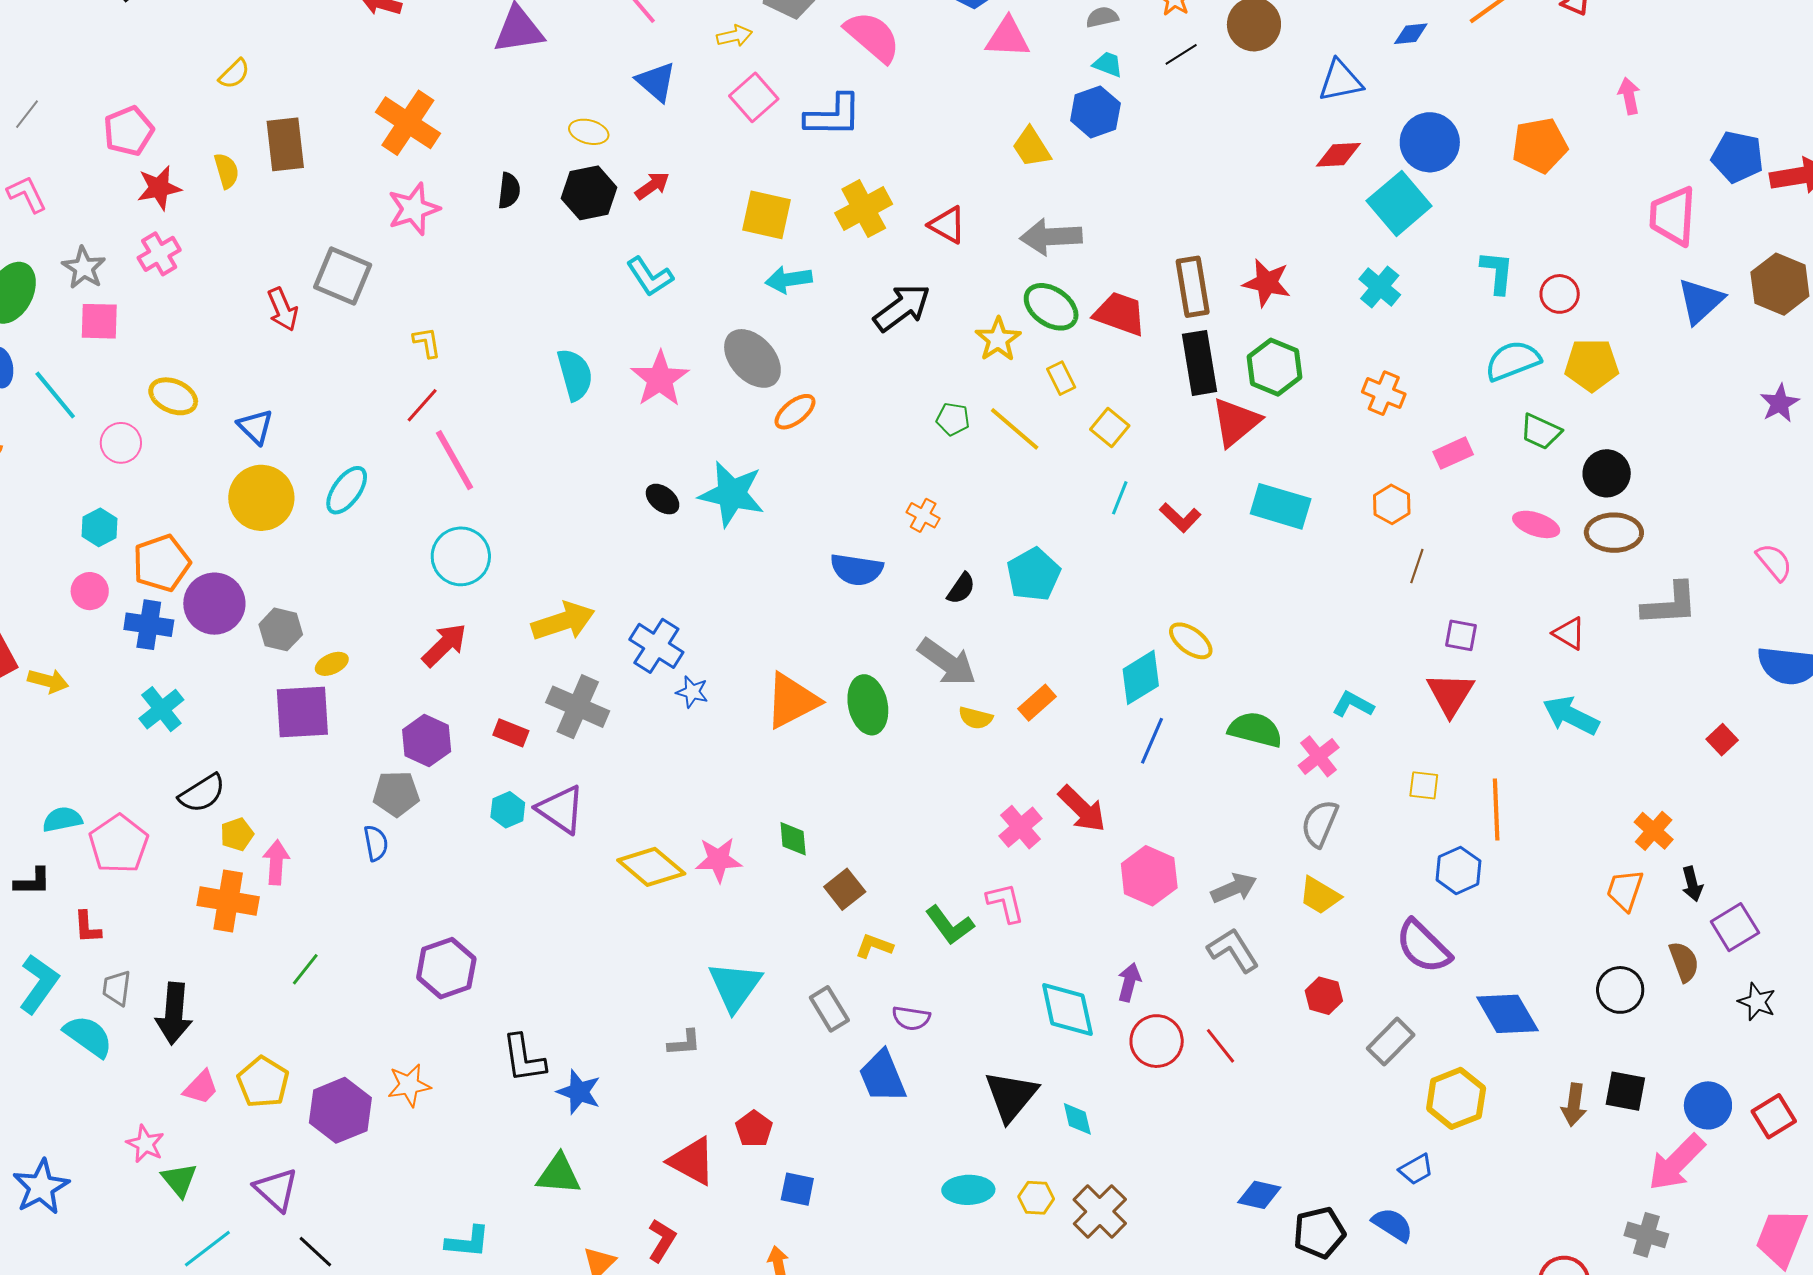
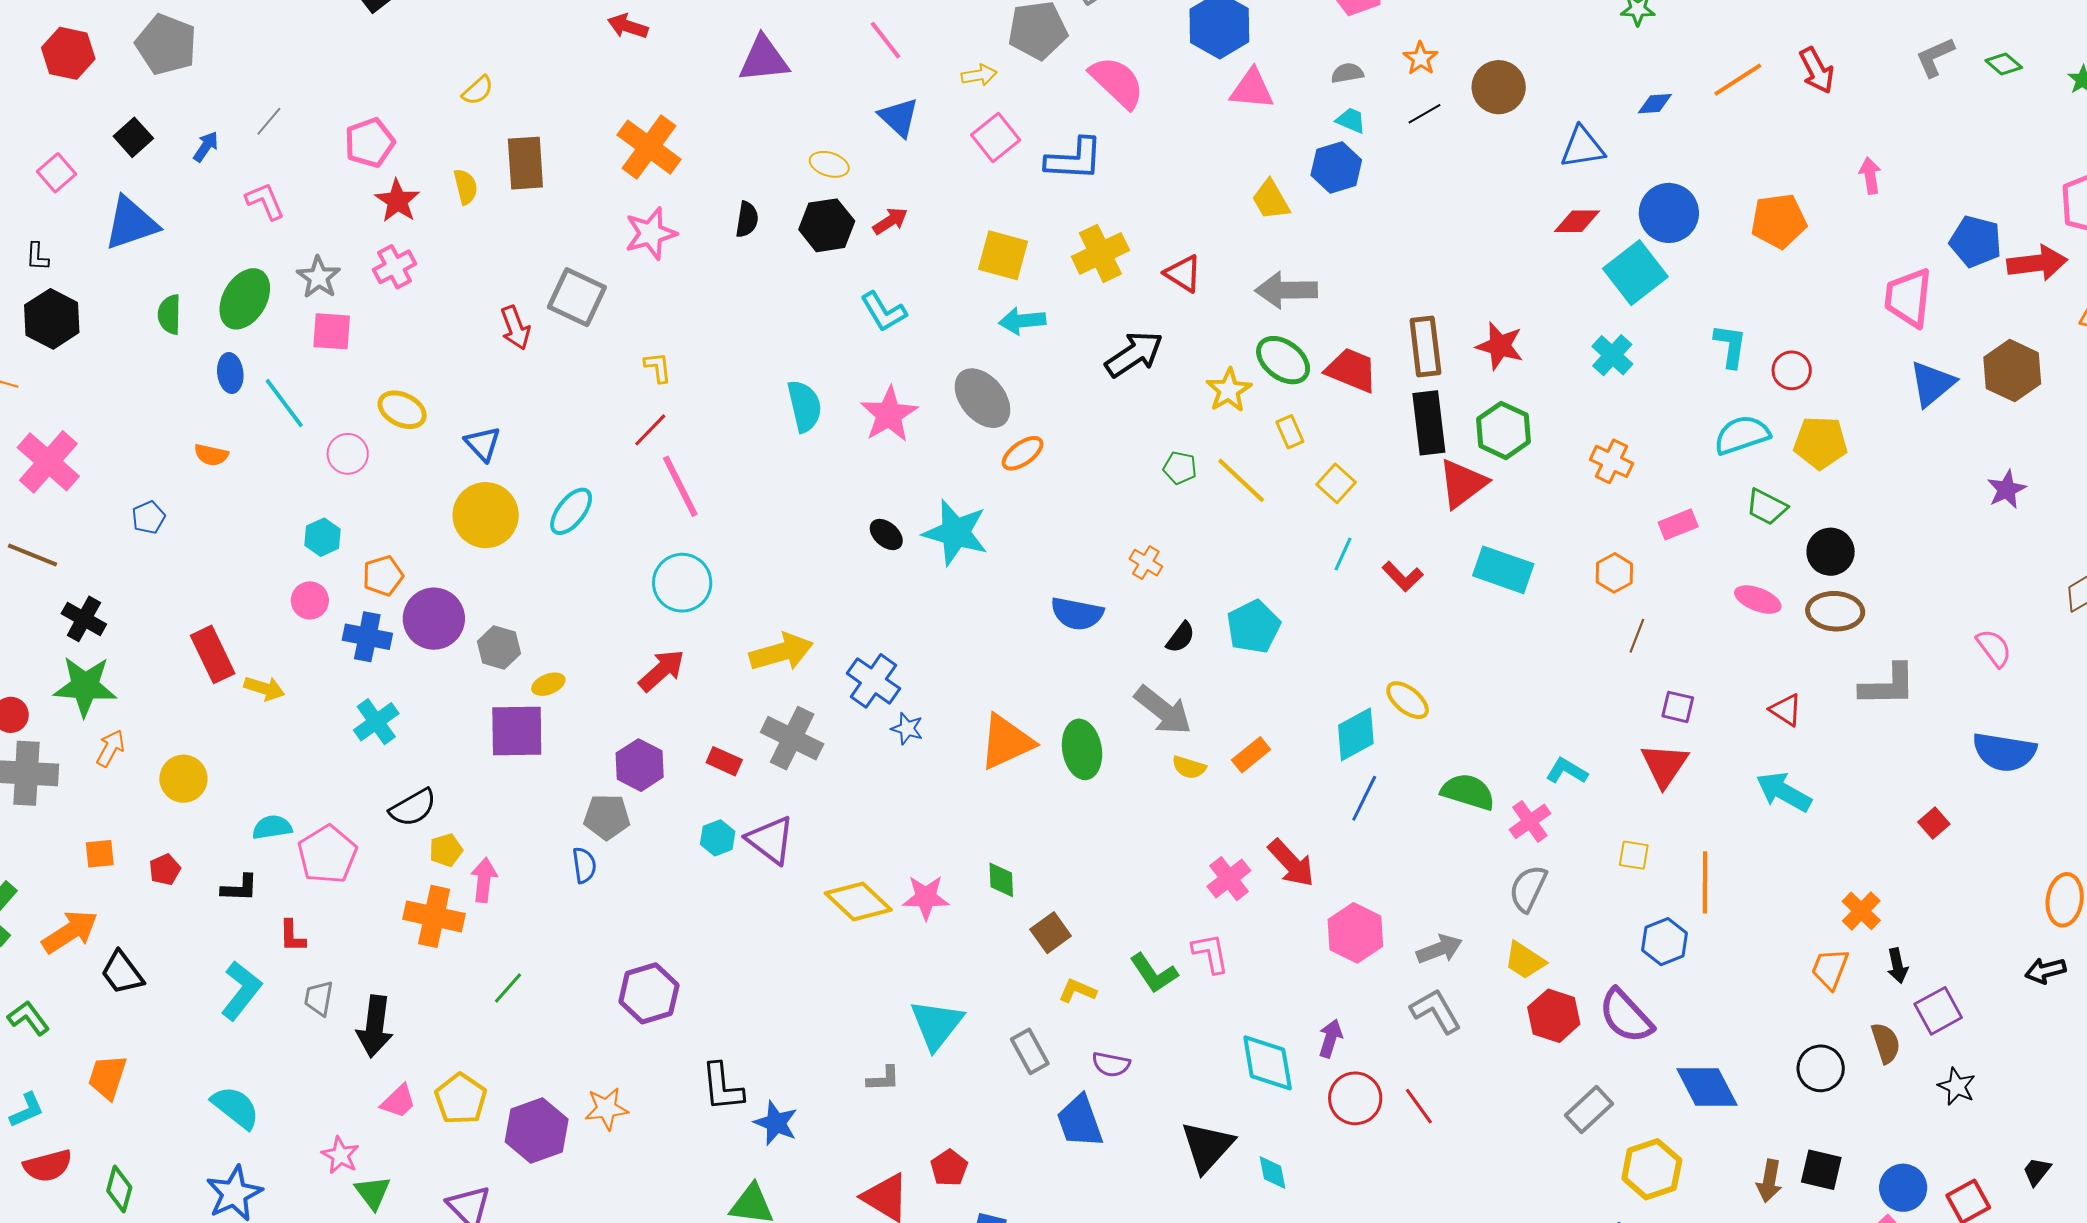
red star: (159, 188) -> (397, 201), turned -30
orange pentagon: (162, 563) -> (383, 576), size x0.7
red hexagon: (1324, 996) -> (1554, 1016), moved, size x1.4
cyan semicircle: (88, 1036) -> (236, 1107), moved

